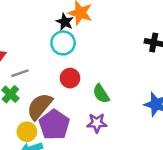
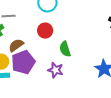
brown semicircle: (40, 106) -> (16, 45), size x0.7

